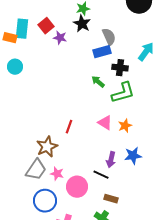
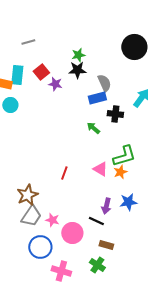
black star: (82, 24) -> (77, 70), turned -30
cyan circle: (15, 67) -> (10, 105), moved
green L-shape: (123, 93) -> (124, 156), moved
brown star: (47, 147) -> (27, 195), moved

